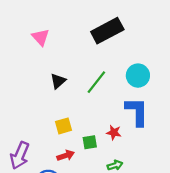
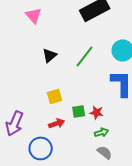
red star: (114, 132) -> (97, 112), moved

